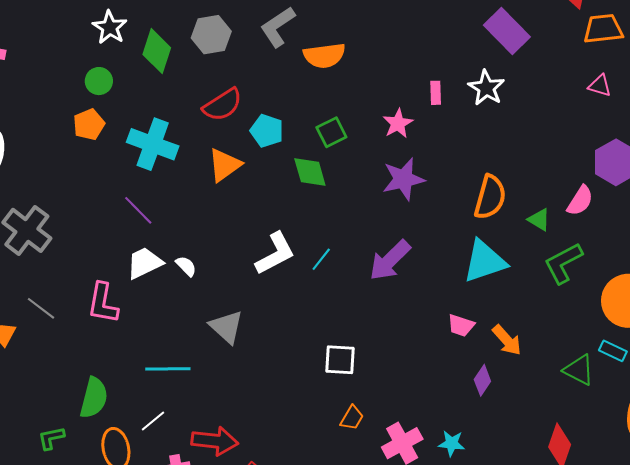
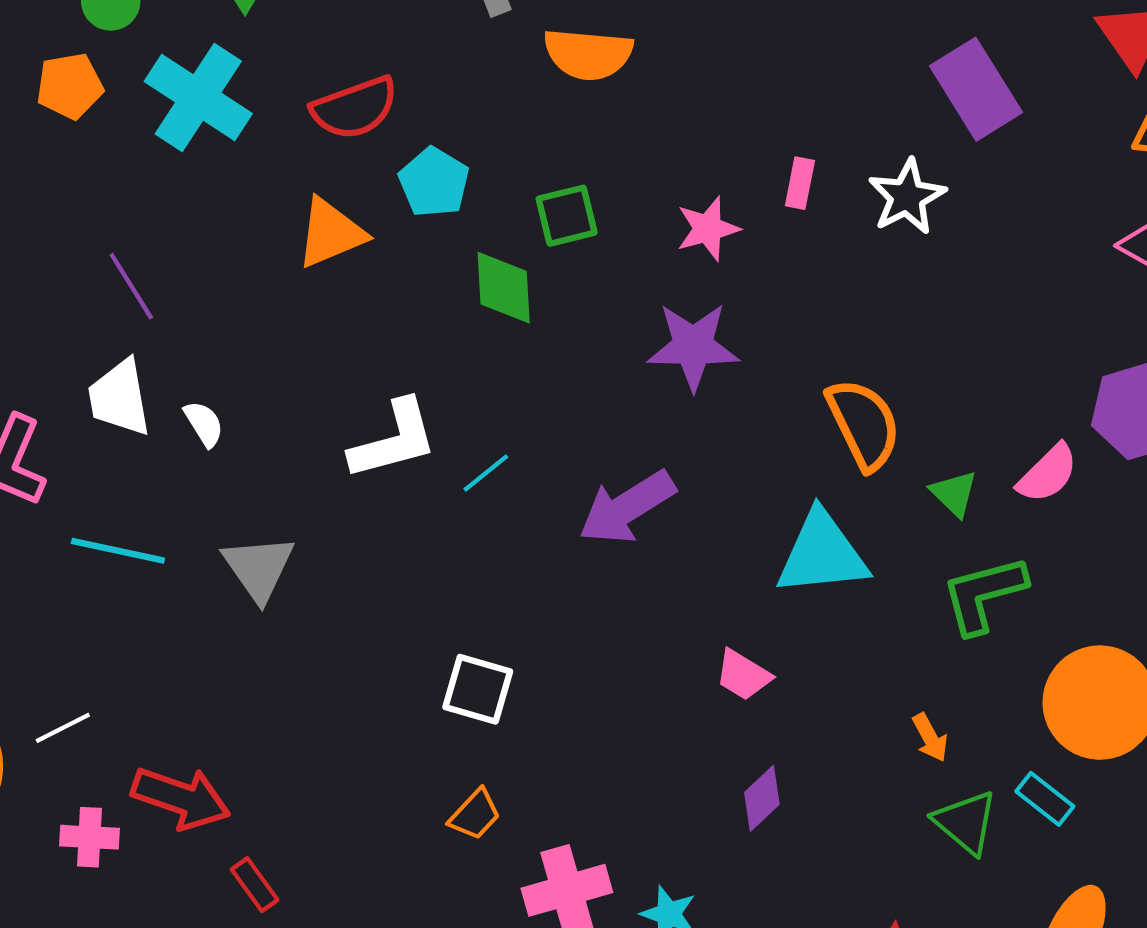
cyan cross: (153, 144) -> (198, 98), moved
orange semicircle: (490, 197) -> (864, 424), turned -54
white trapezoid: (144, 263) -> (119, 398), turned -87
orange arrow: (507, 340) -> (930, 738), moved, size x0.7
cyan line: (168, 369) -> (118, 551), moved

